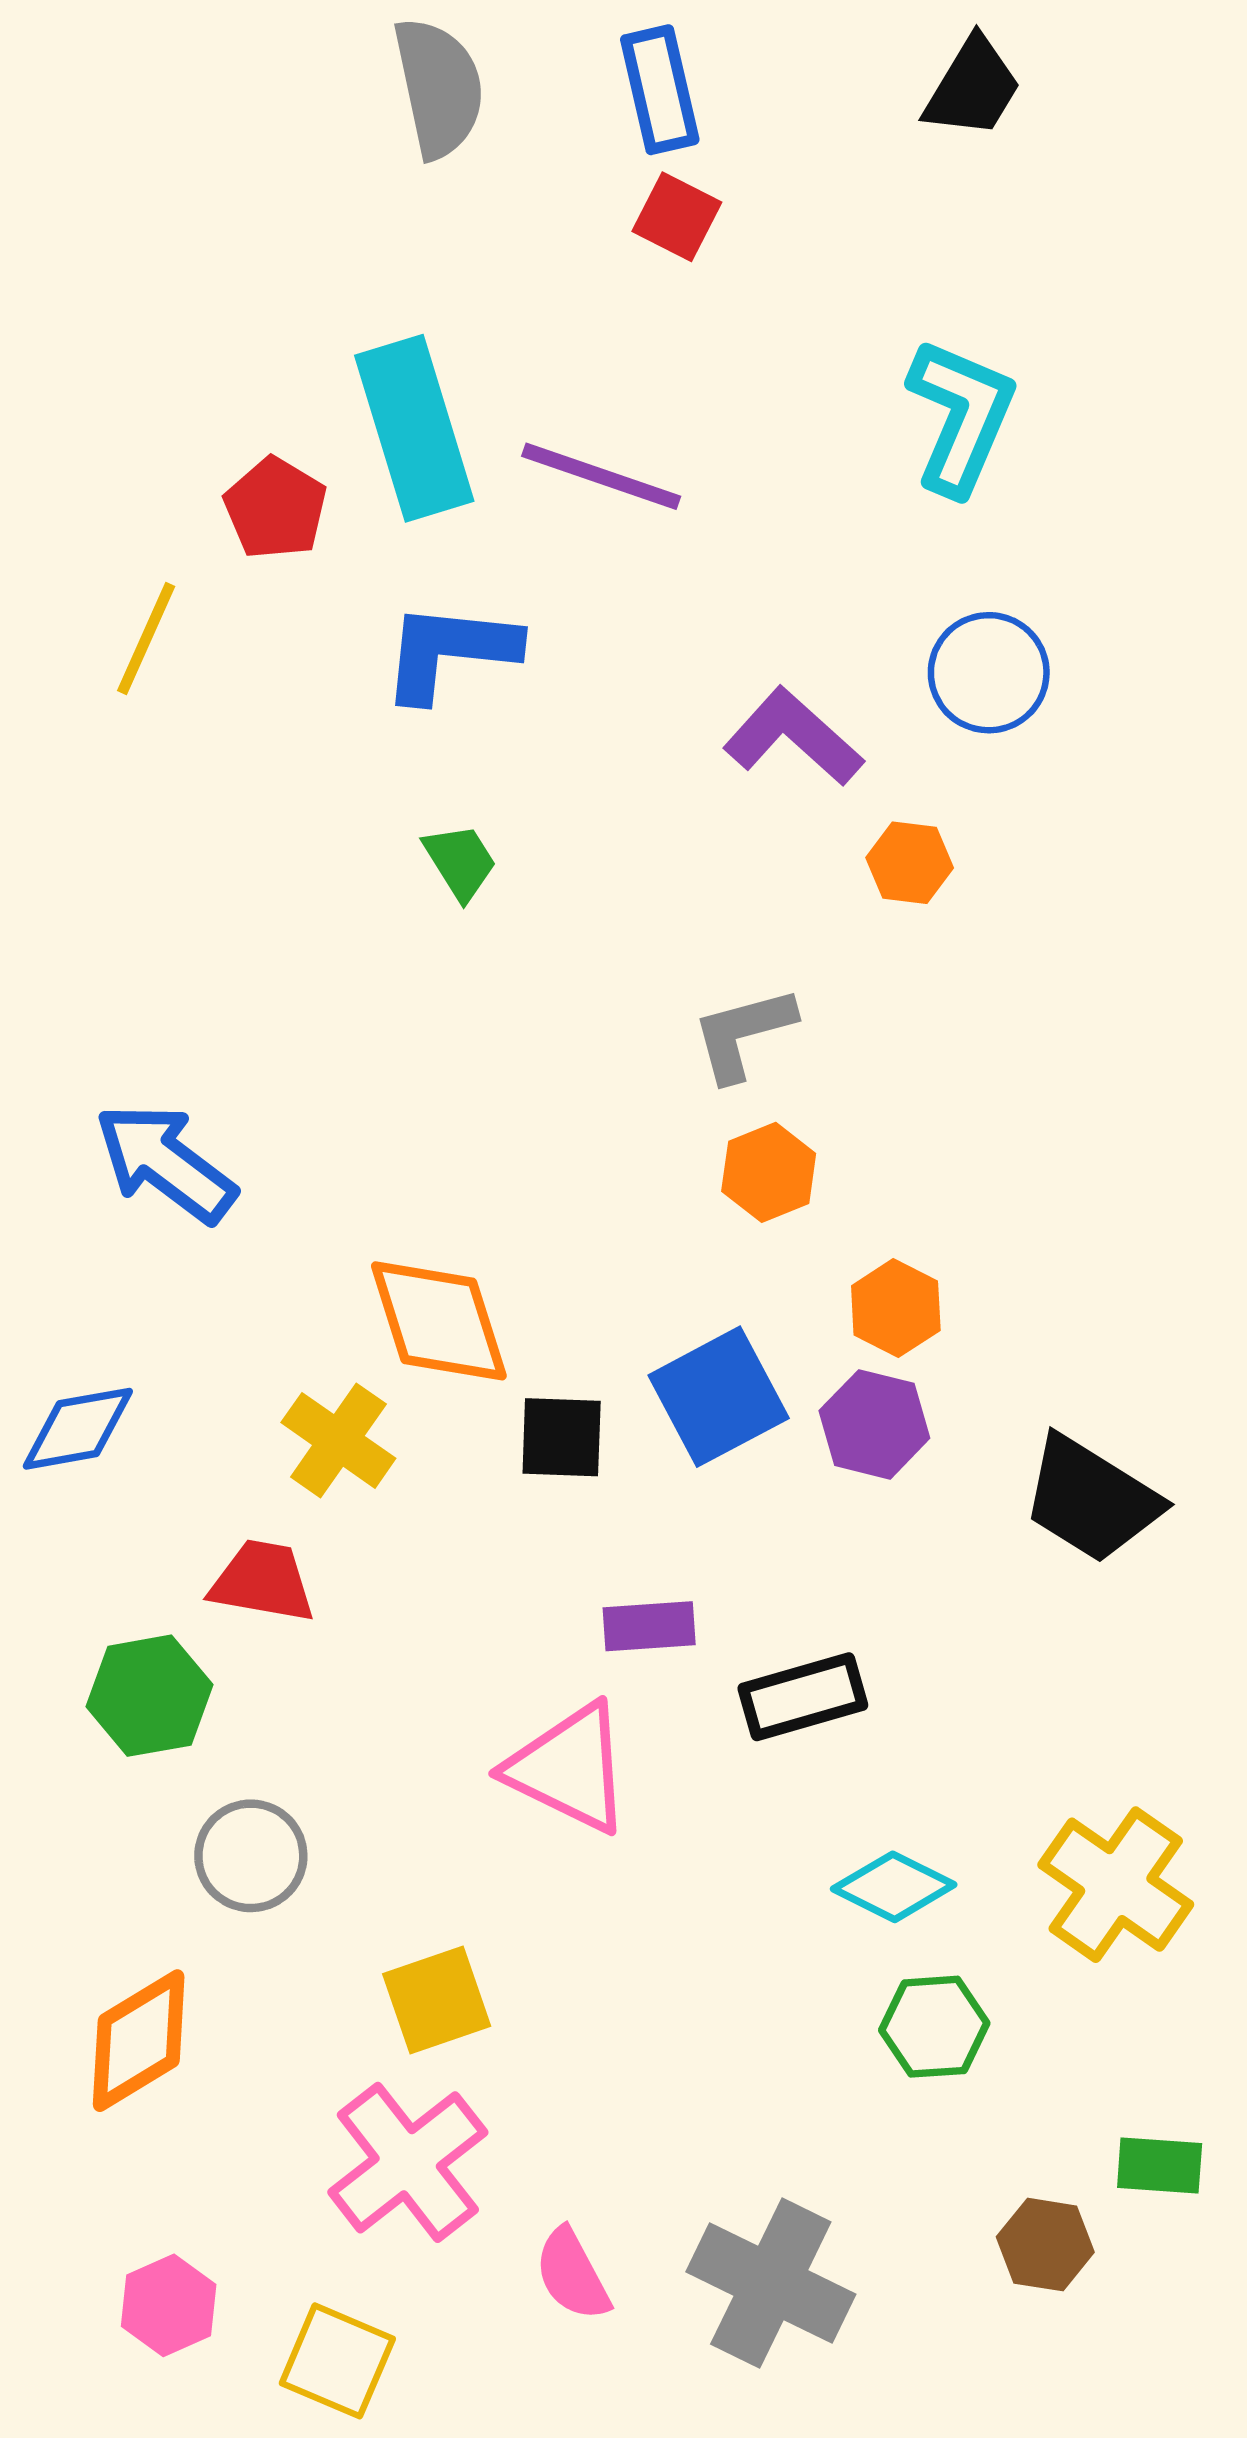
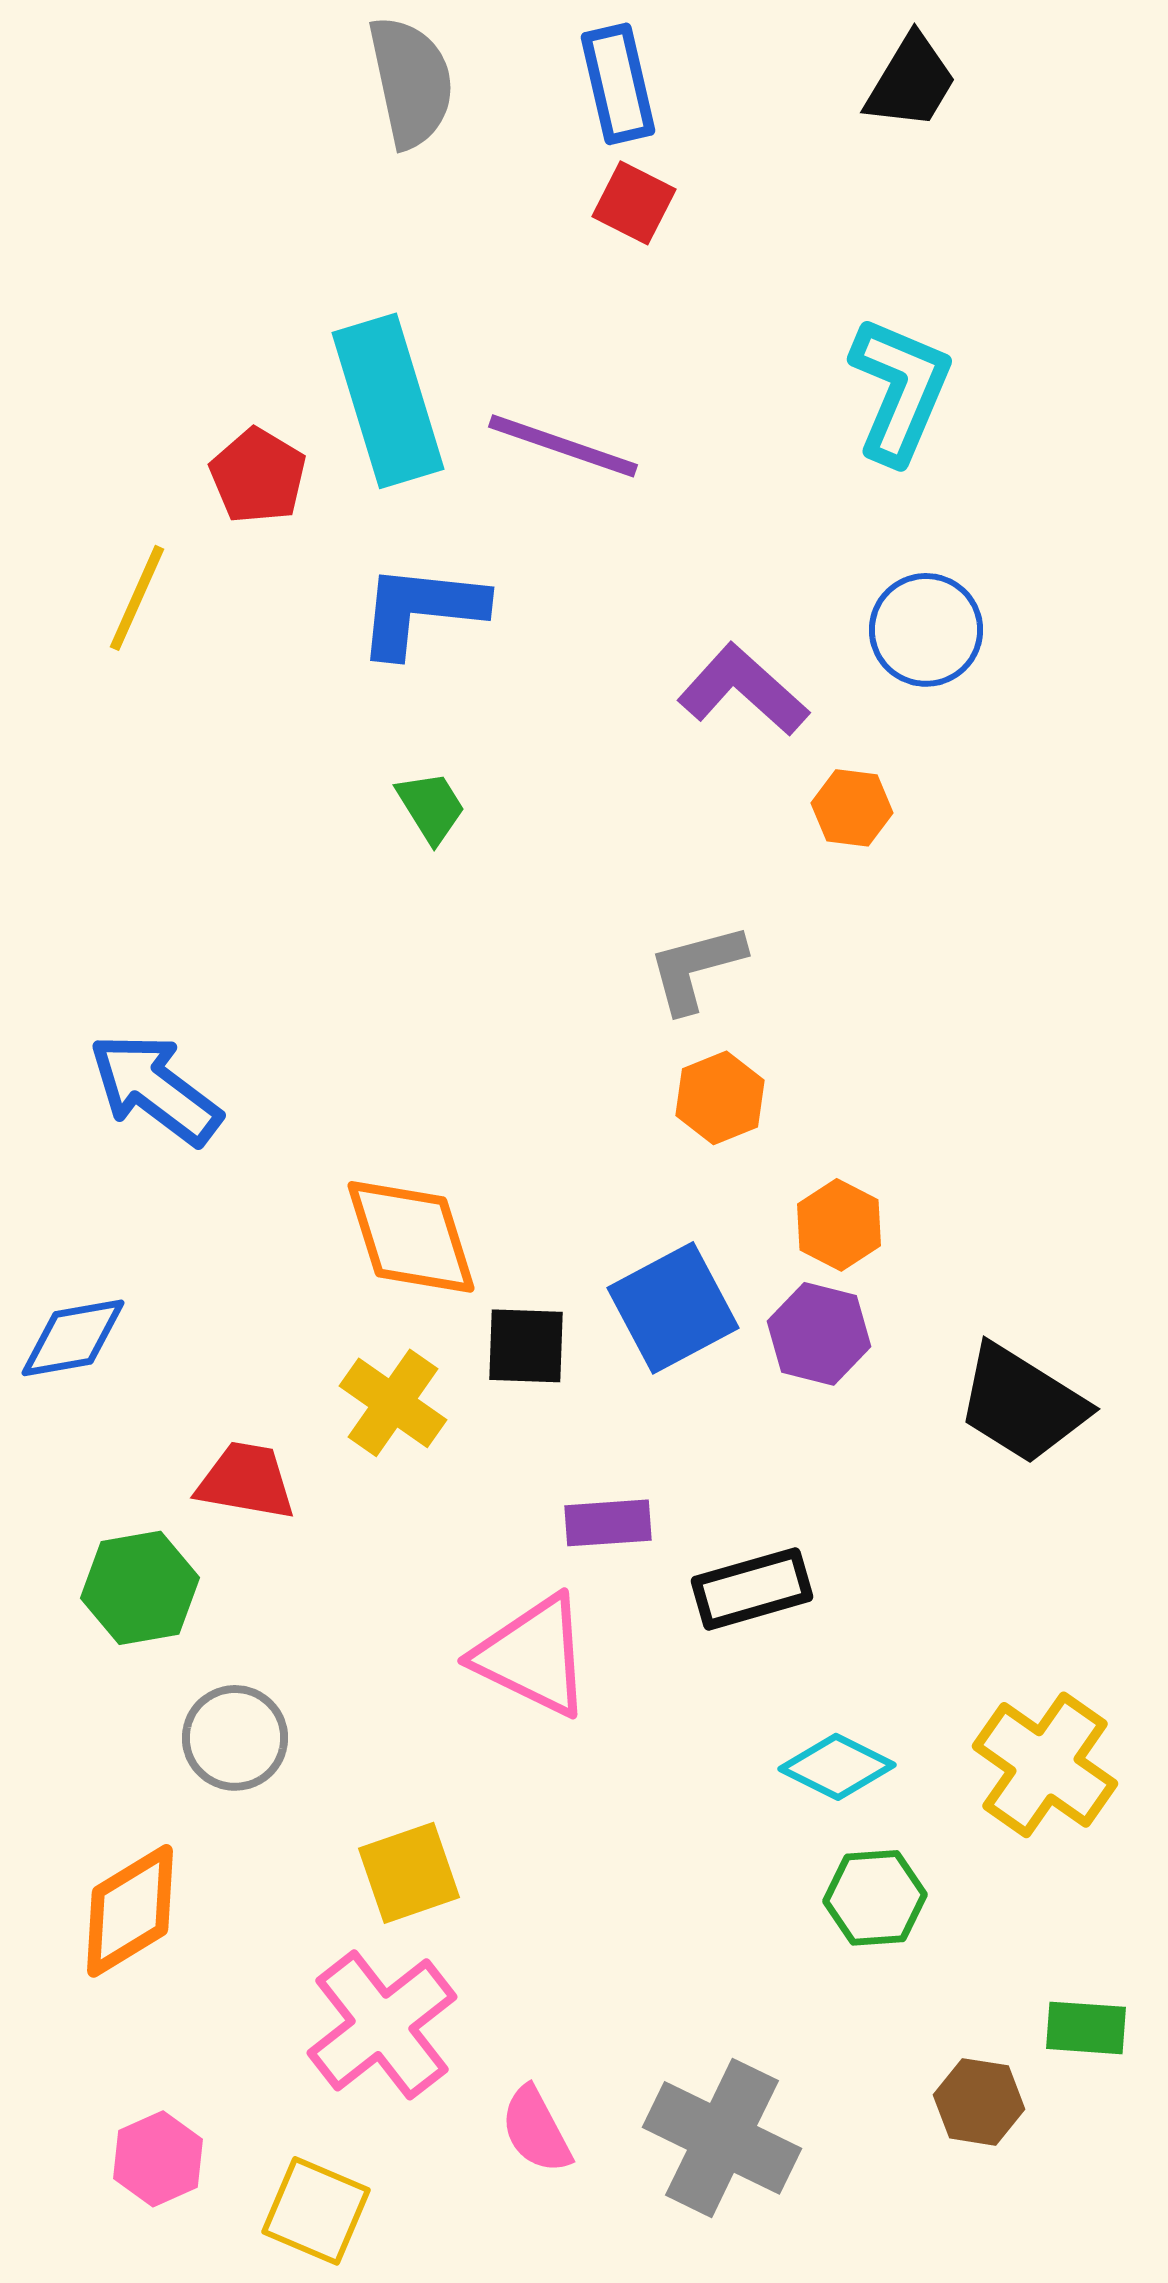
yellow cross: (338, 1440) -> (393, 1403), moved

